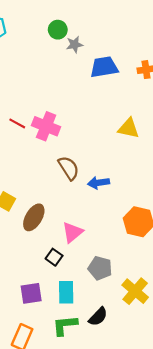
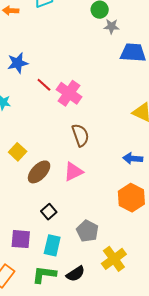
blue arrow: (99, 183) -> (133, 158), moved
pink triangle: (73, 232) -> (73, 172), moved

